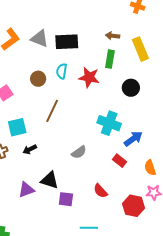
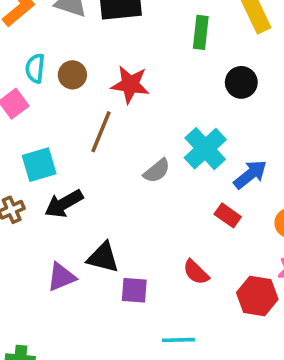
cyan semicircle: (62, 71) -> (35, 68), moved
red star: (89, 77) -> (130, 84), moved
cyan cross: (109, 123) -> (205, 149), turned 30
black arrow: (30, 149) -> (64, 204), size x1.5
gray semicircle: (79, 152) -> (157, 171), moved

